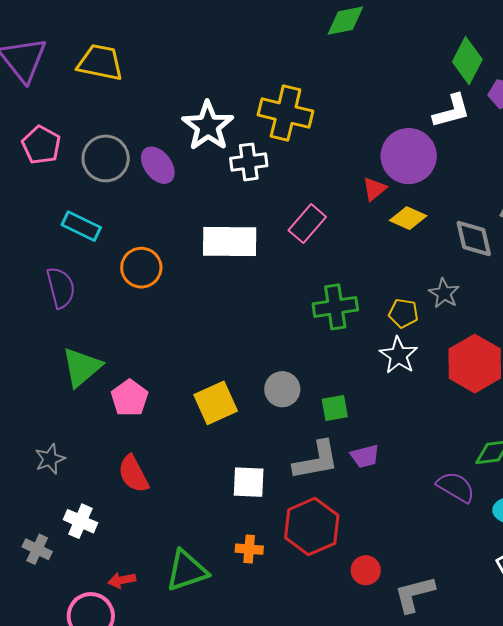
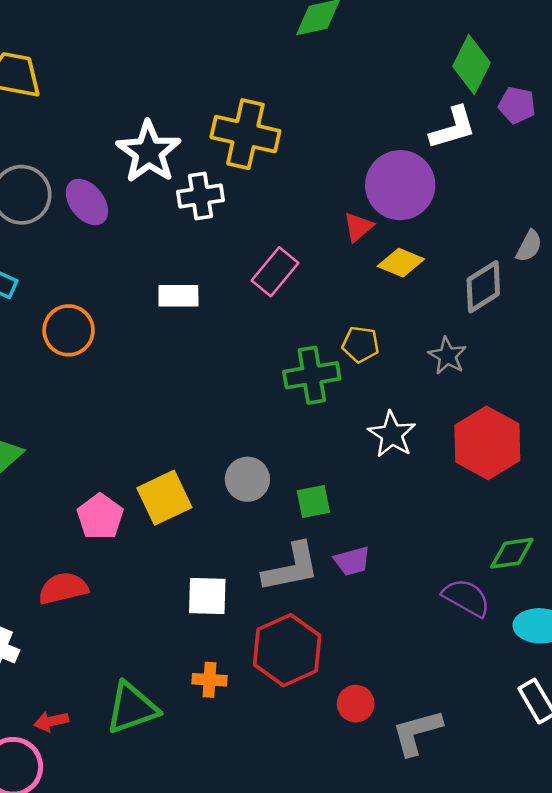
gray diamond: (474, 238) -> (483, 287), turned 72
white rectangle: (230, 241) -> (178, 296), size x0.6
yellow pentagon: (403, 313) -> (361, 344), moved
pink pentagon: (129, 398) -> (100, 517), moved
red semicircle: (133, 474) -> (63, 588), turned 105

